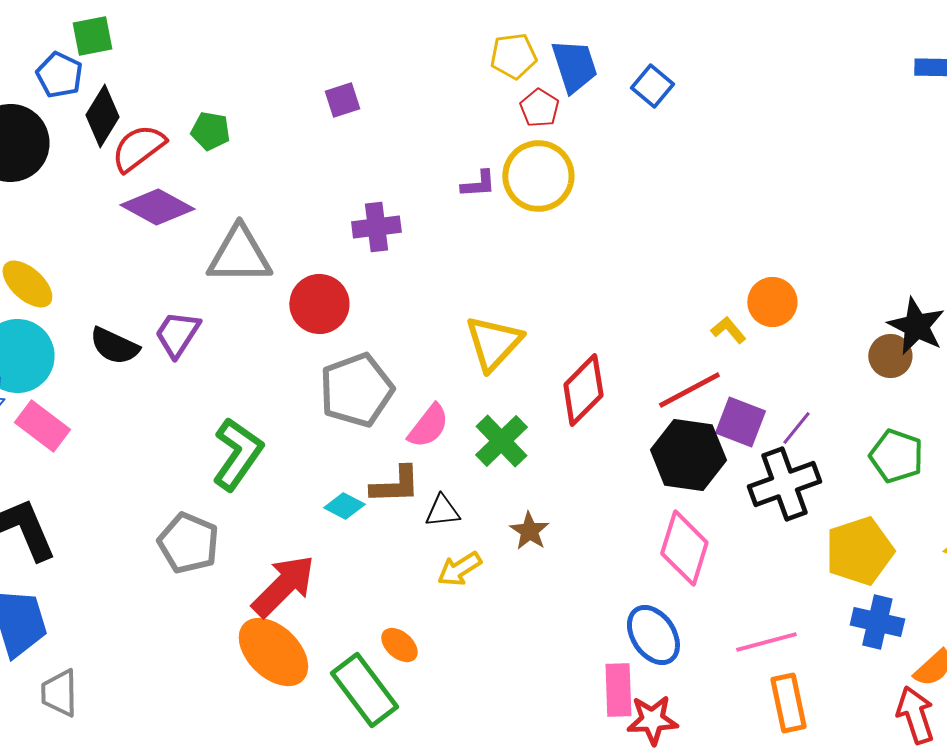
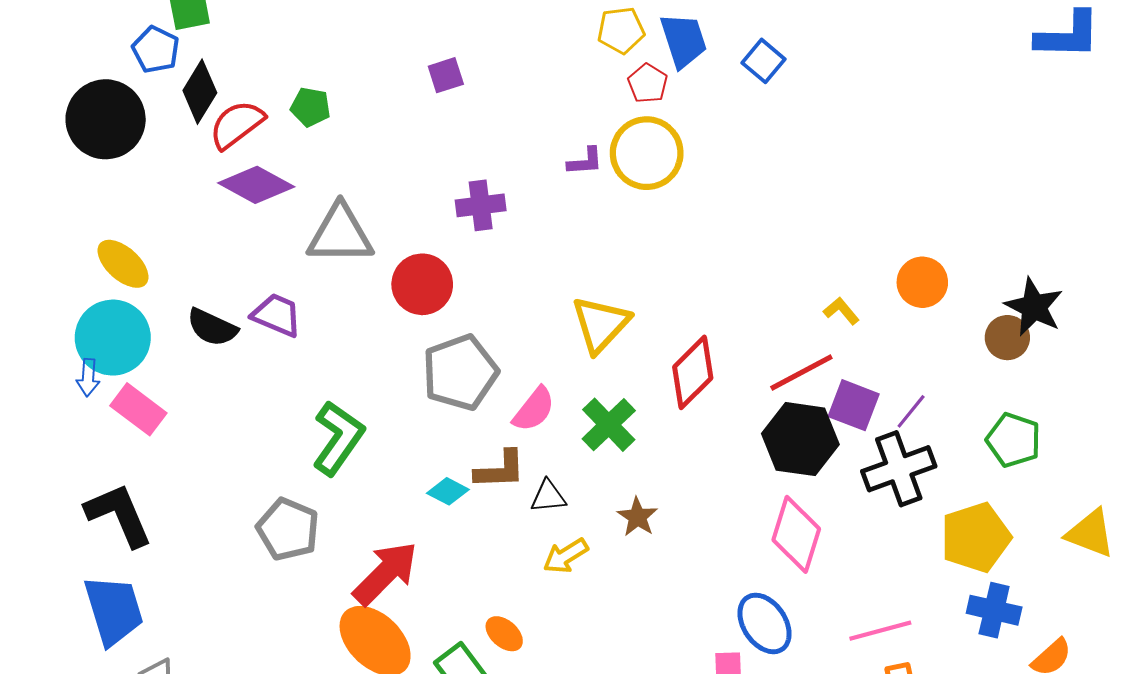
orange circle: (772, 302) -> (922, 282), moved
purple trapezoid: (177, 334) -> (277, 315), turned 80

